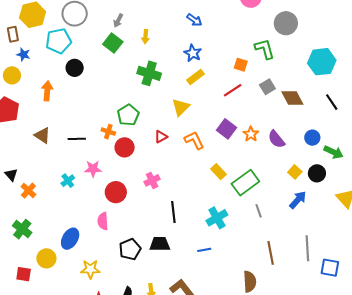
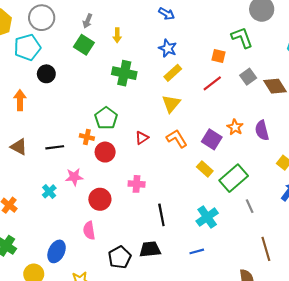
yellow triangle: (181, 107) -> (171, 104), moved
purple square: (226, 129) -> (212, 139), moved
purple semicircle: (276, 139) -> (262, 130), turned 30
pink cross: (152, 180) -> (137, 184), turned 35

